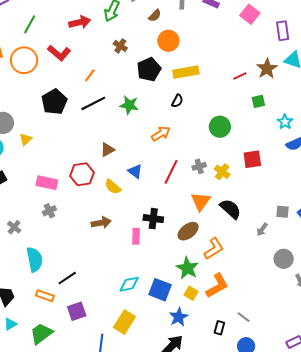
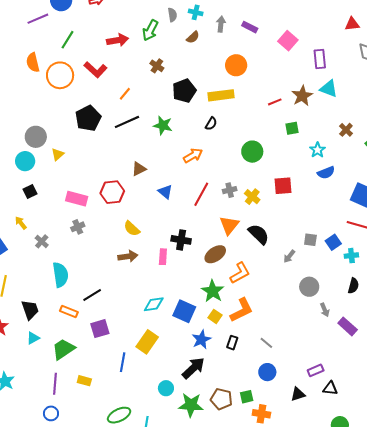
orange circle: (168, 41) -> (236, 65), moved
yellow semicircle: (113, 187) -> (132, 229), moved
brown arrow: (101, 223) -> (128, 256), moved
black rectangle: (219, 328) -> (232, 343), moved

